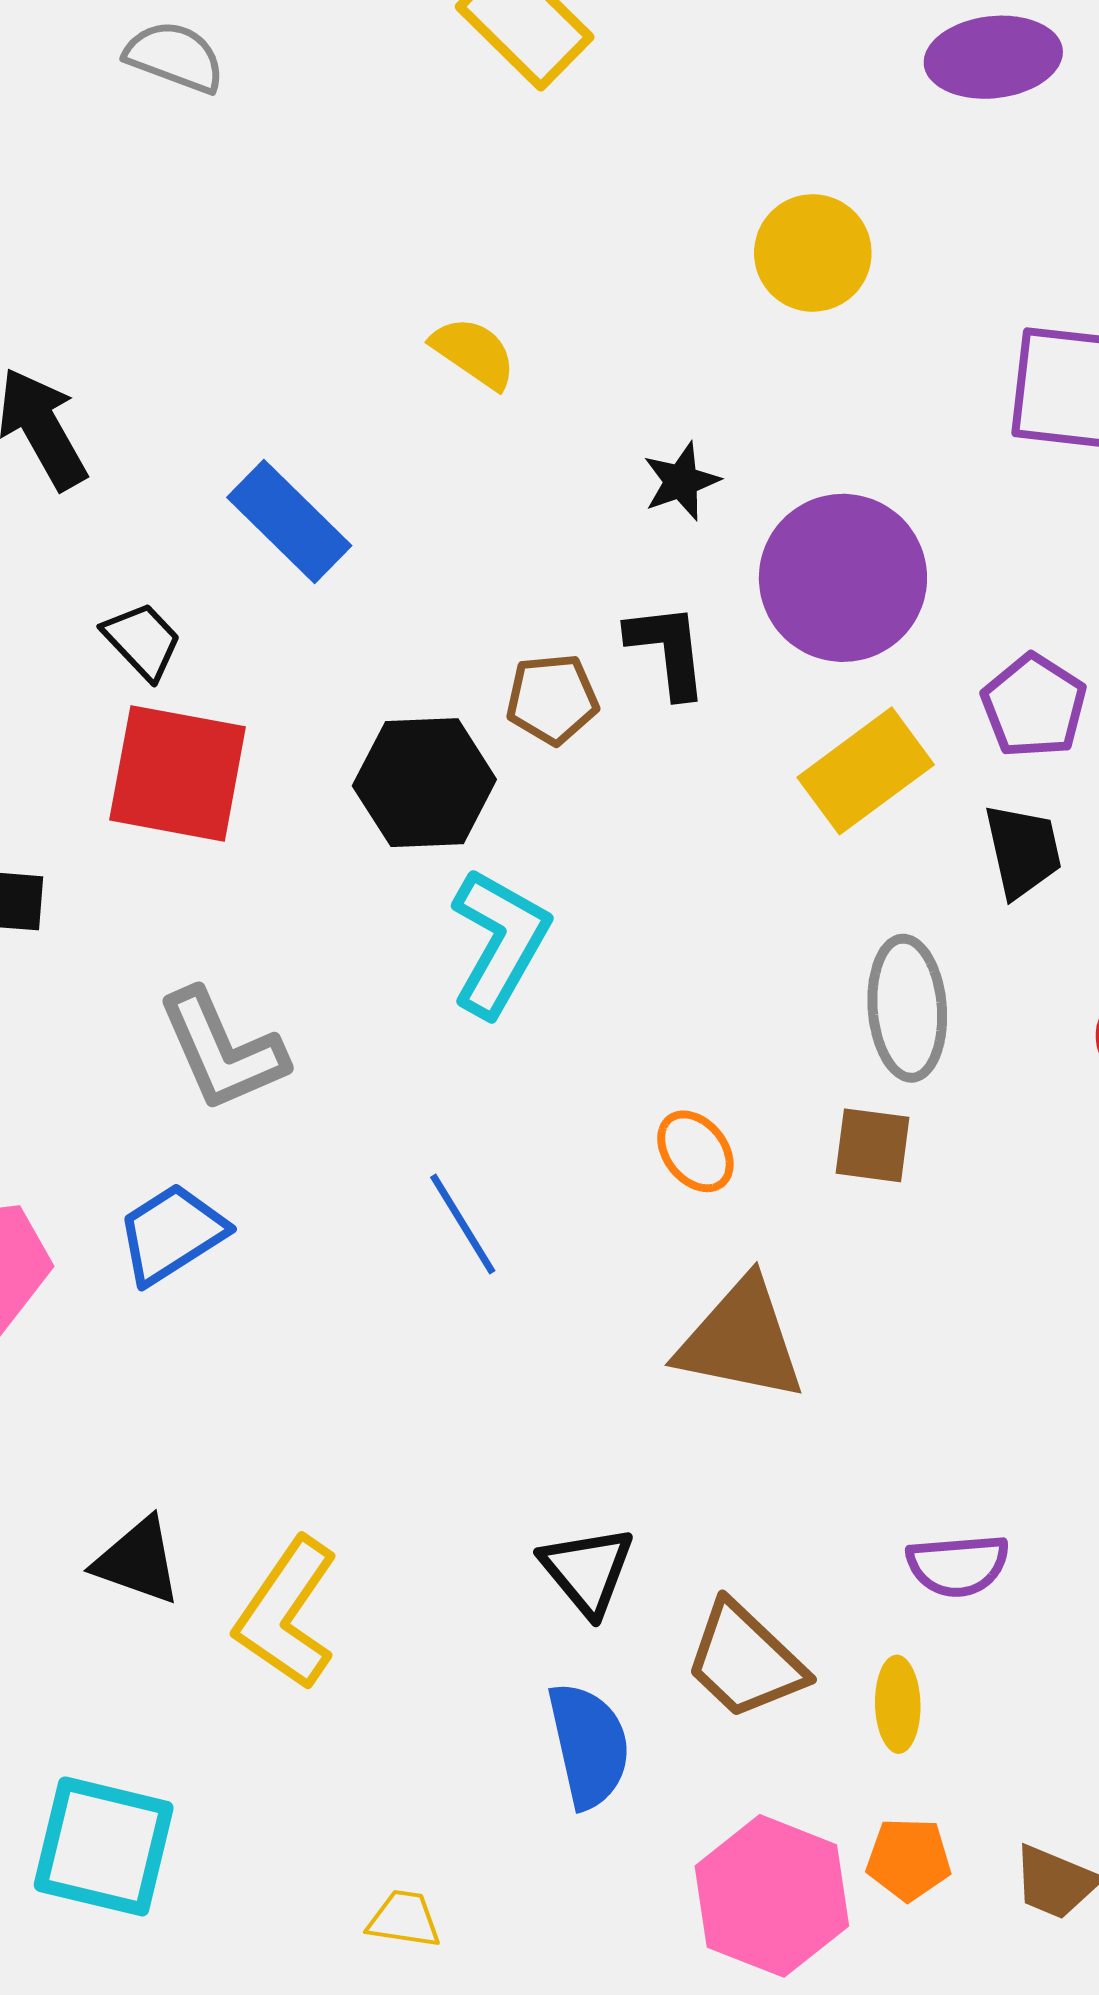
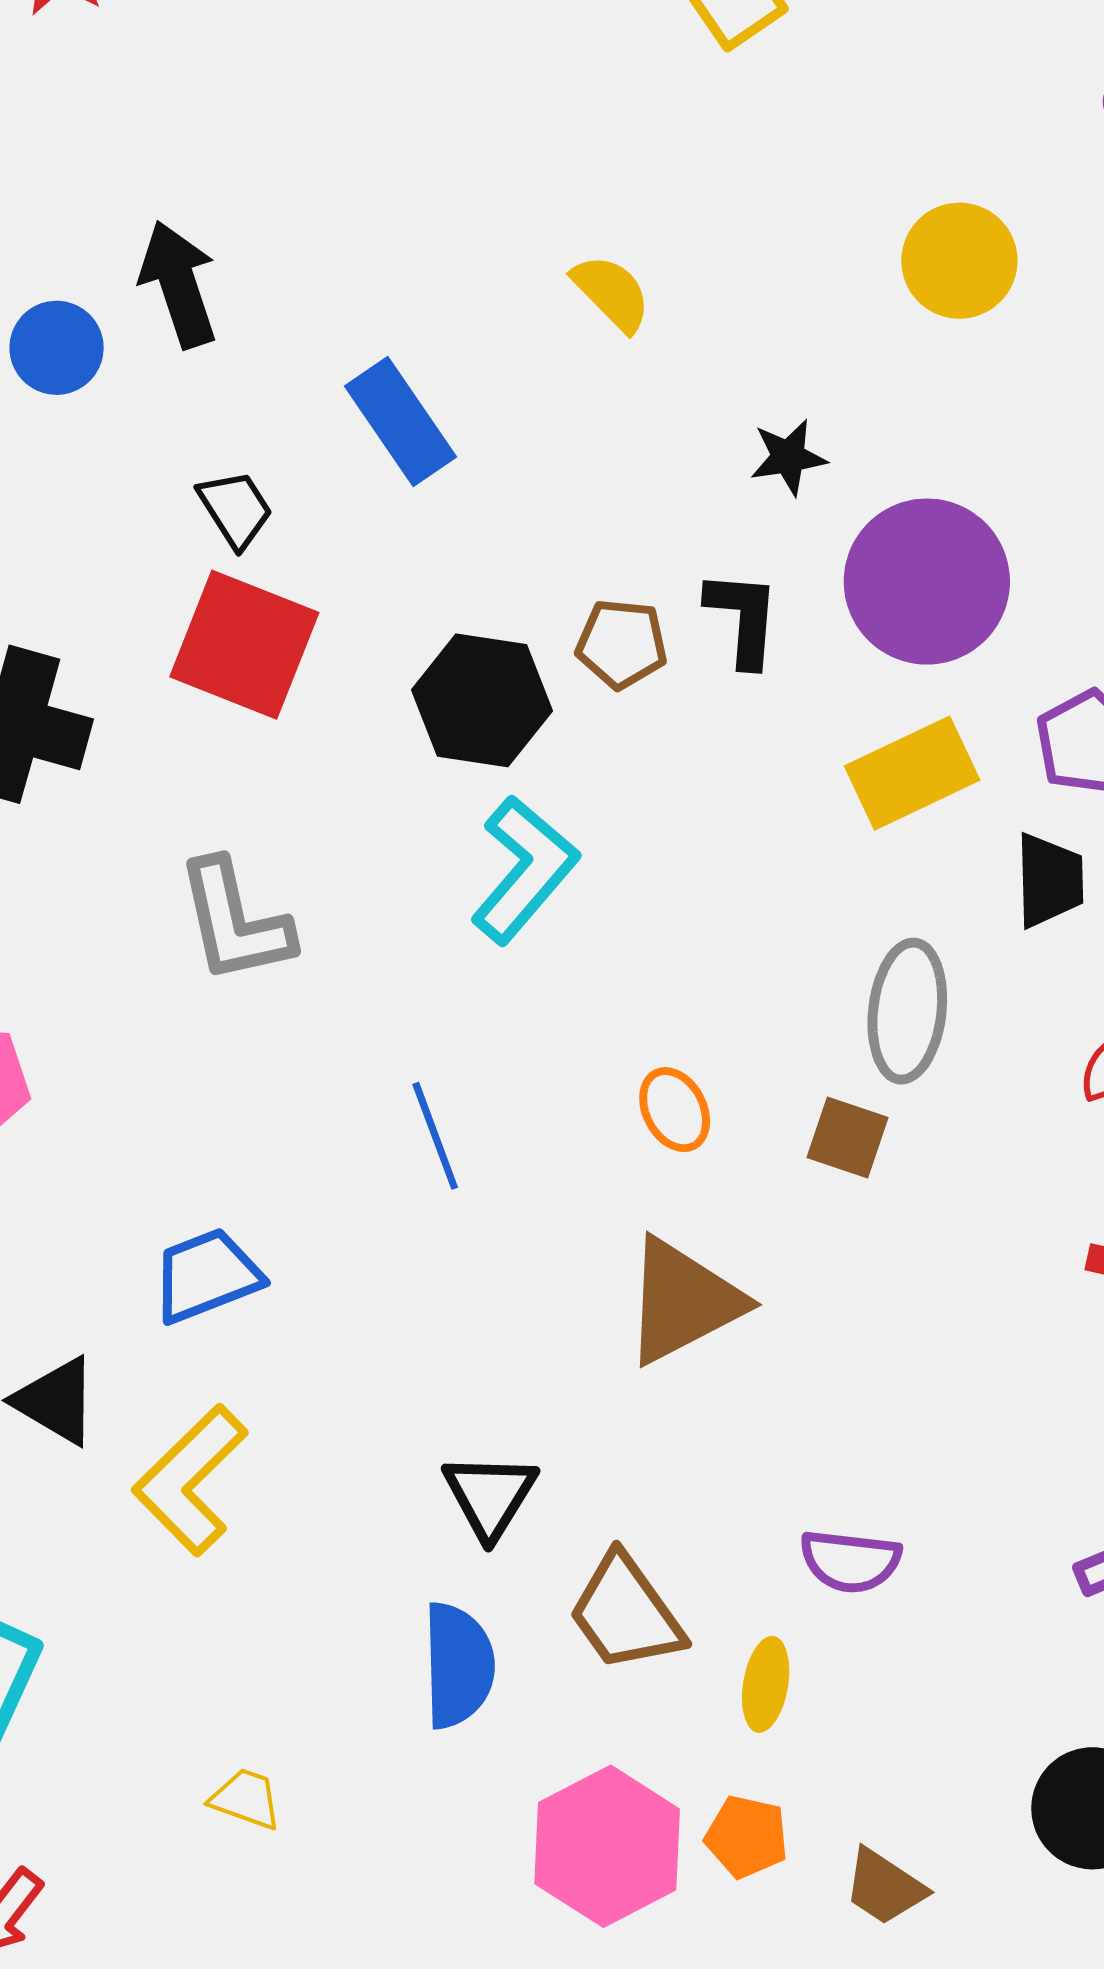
blue trapezoid: (172, 1234) -> (207, 1276), moved
brown triangle: (741, 1340) -> (683, 1301), turned -50

